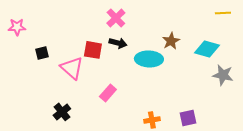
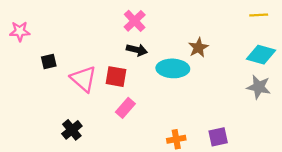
cyan diamond: (207, 49) -> (261, 55), moved
red square: (93, 50) -> (116, 77), moved

